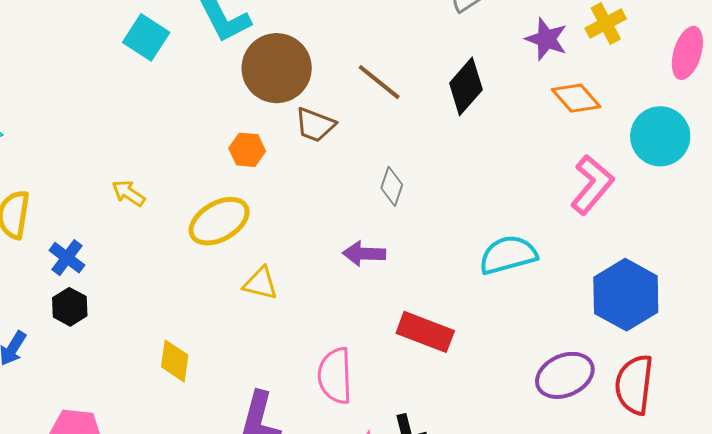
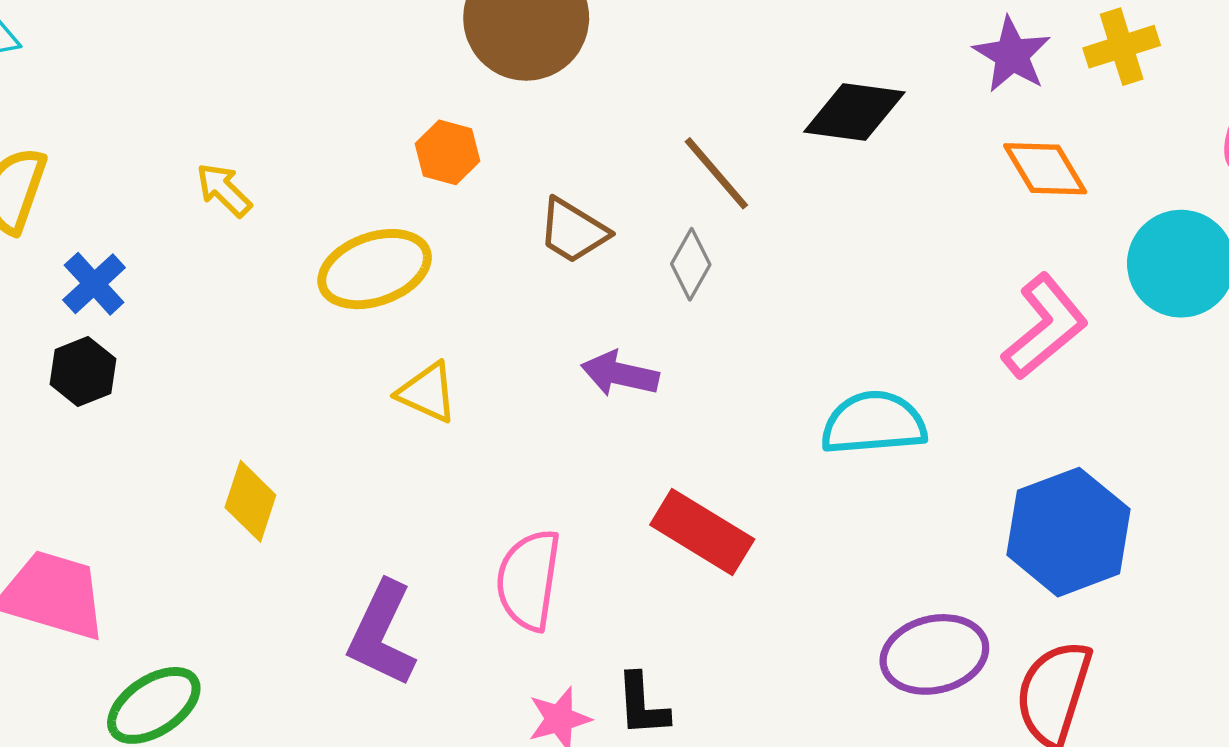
brown line: (379, 82) -> (716, 173), moved
black diamond: (466, 86) -> (854, 112), turned 46
brown trapezoid: (315, 125) -> (573, 231), moved

